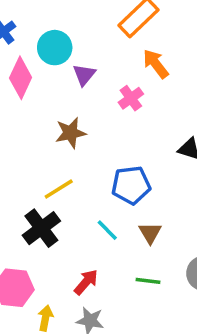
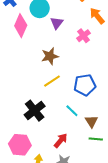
yellow line: (59, 189) -> (52, 81), moved
brown triangle: (150, 233) -> (91, 121), moved

